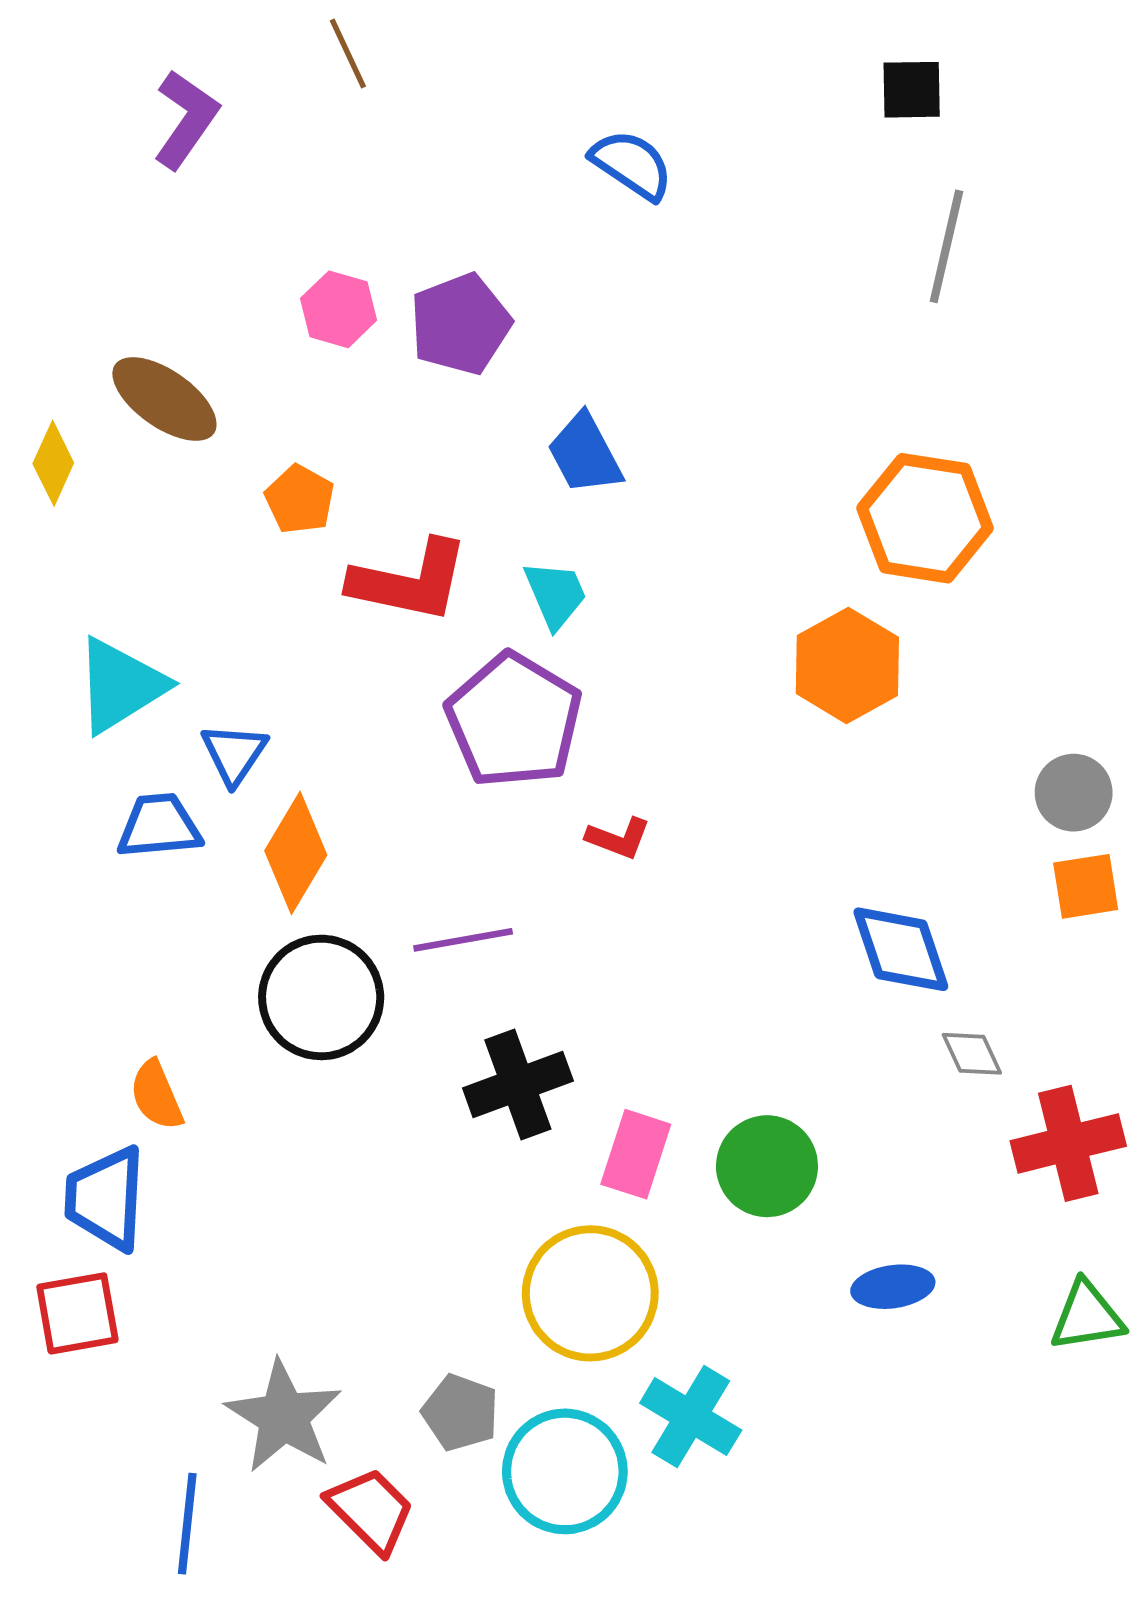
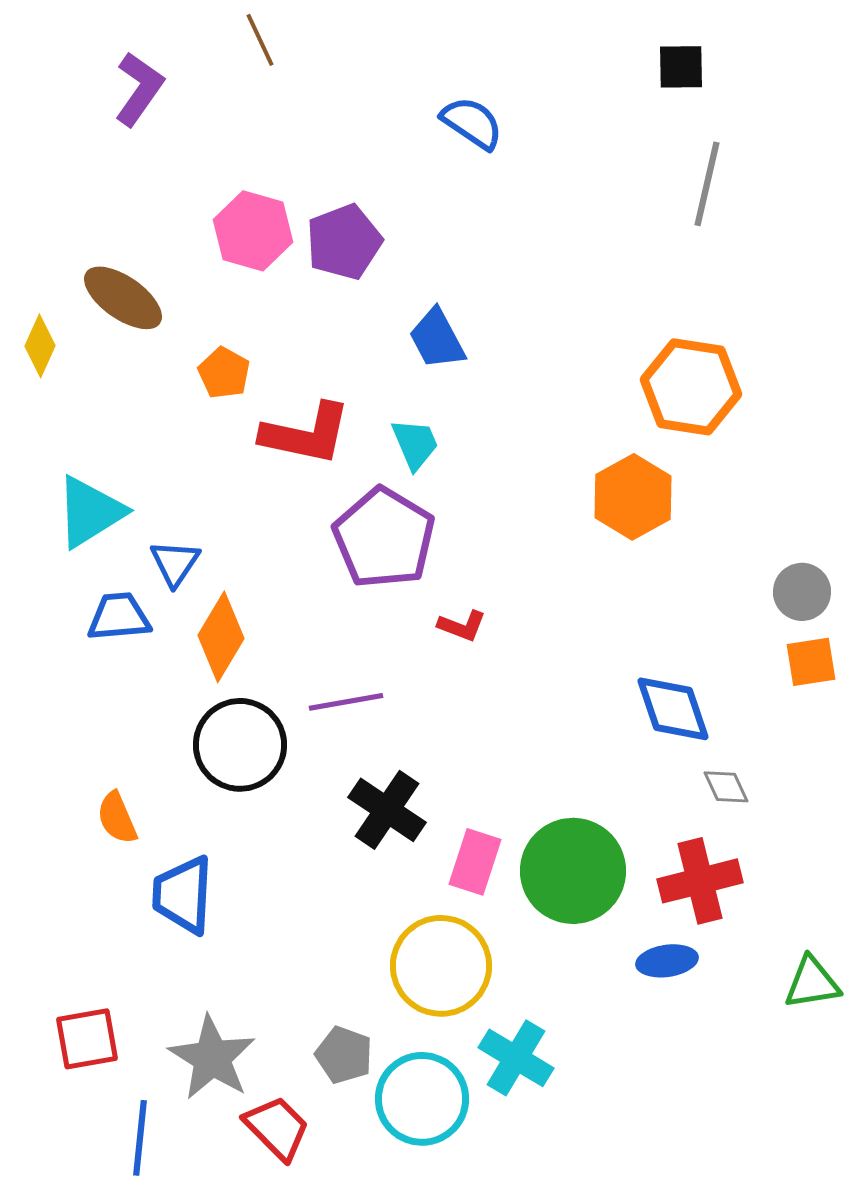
pink hexagon: (339, 309) -> (253, 231), size x1.4
black cross: (518, 1085) -> (387, 810), turned -36
red cross: (1068, 1143) -> (700, 881), moved
green circle: (767, 1166) -> (573, 871), size x1.4
blue trapezoid: (106, 1198) -> (183, 895), moved
red square: (77, 1313) -> (87, 1039), moved

